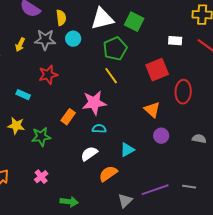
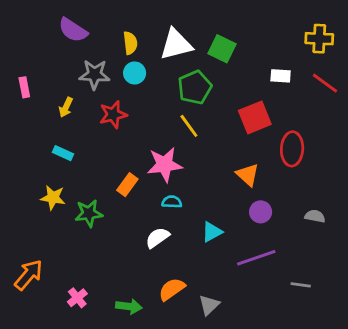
yellow semicircle: (61, 18) -> (130, 43), moved
yellow arrow: (20, 45) -> (66, 107), moved
red star: (48, 75) -> (113, 115), moved
orange semicircle: (108, 174) -> (172, 289), moved
pink cross: (41, 177) -> (77, 298), moved
purple line: (155, 190) -> (256, 258), moved

